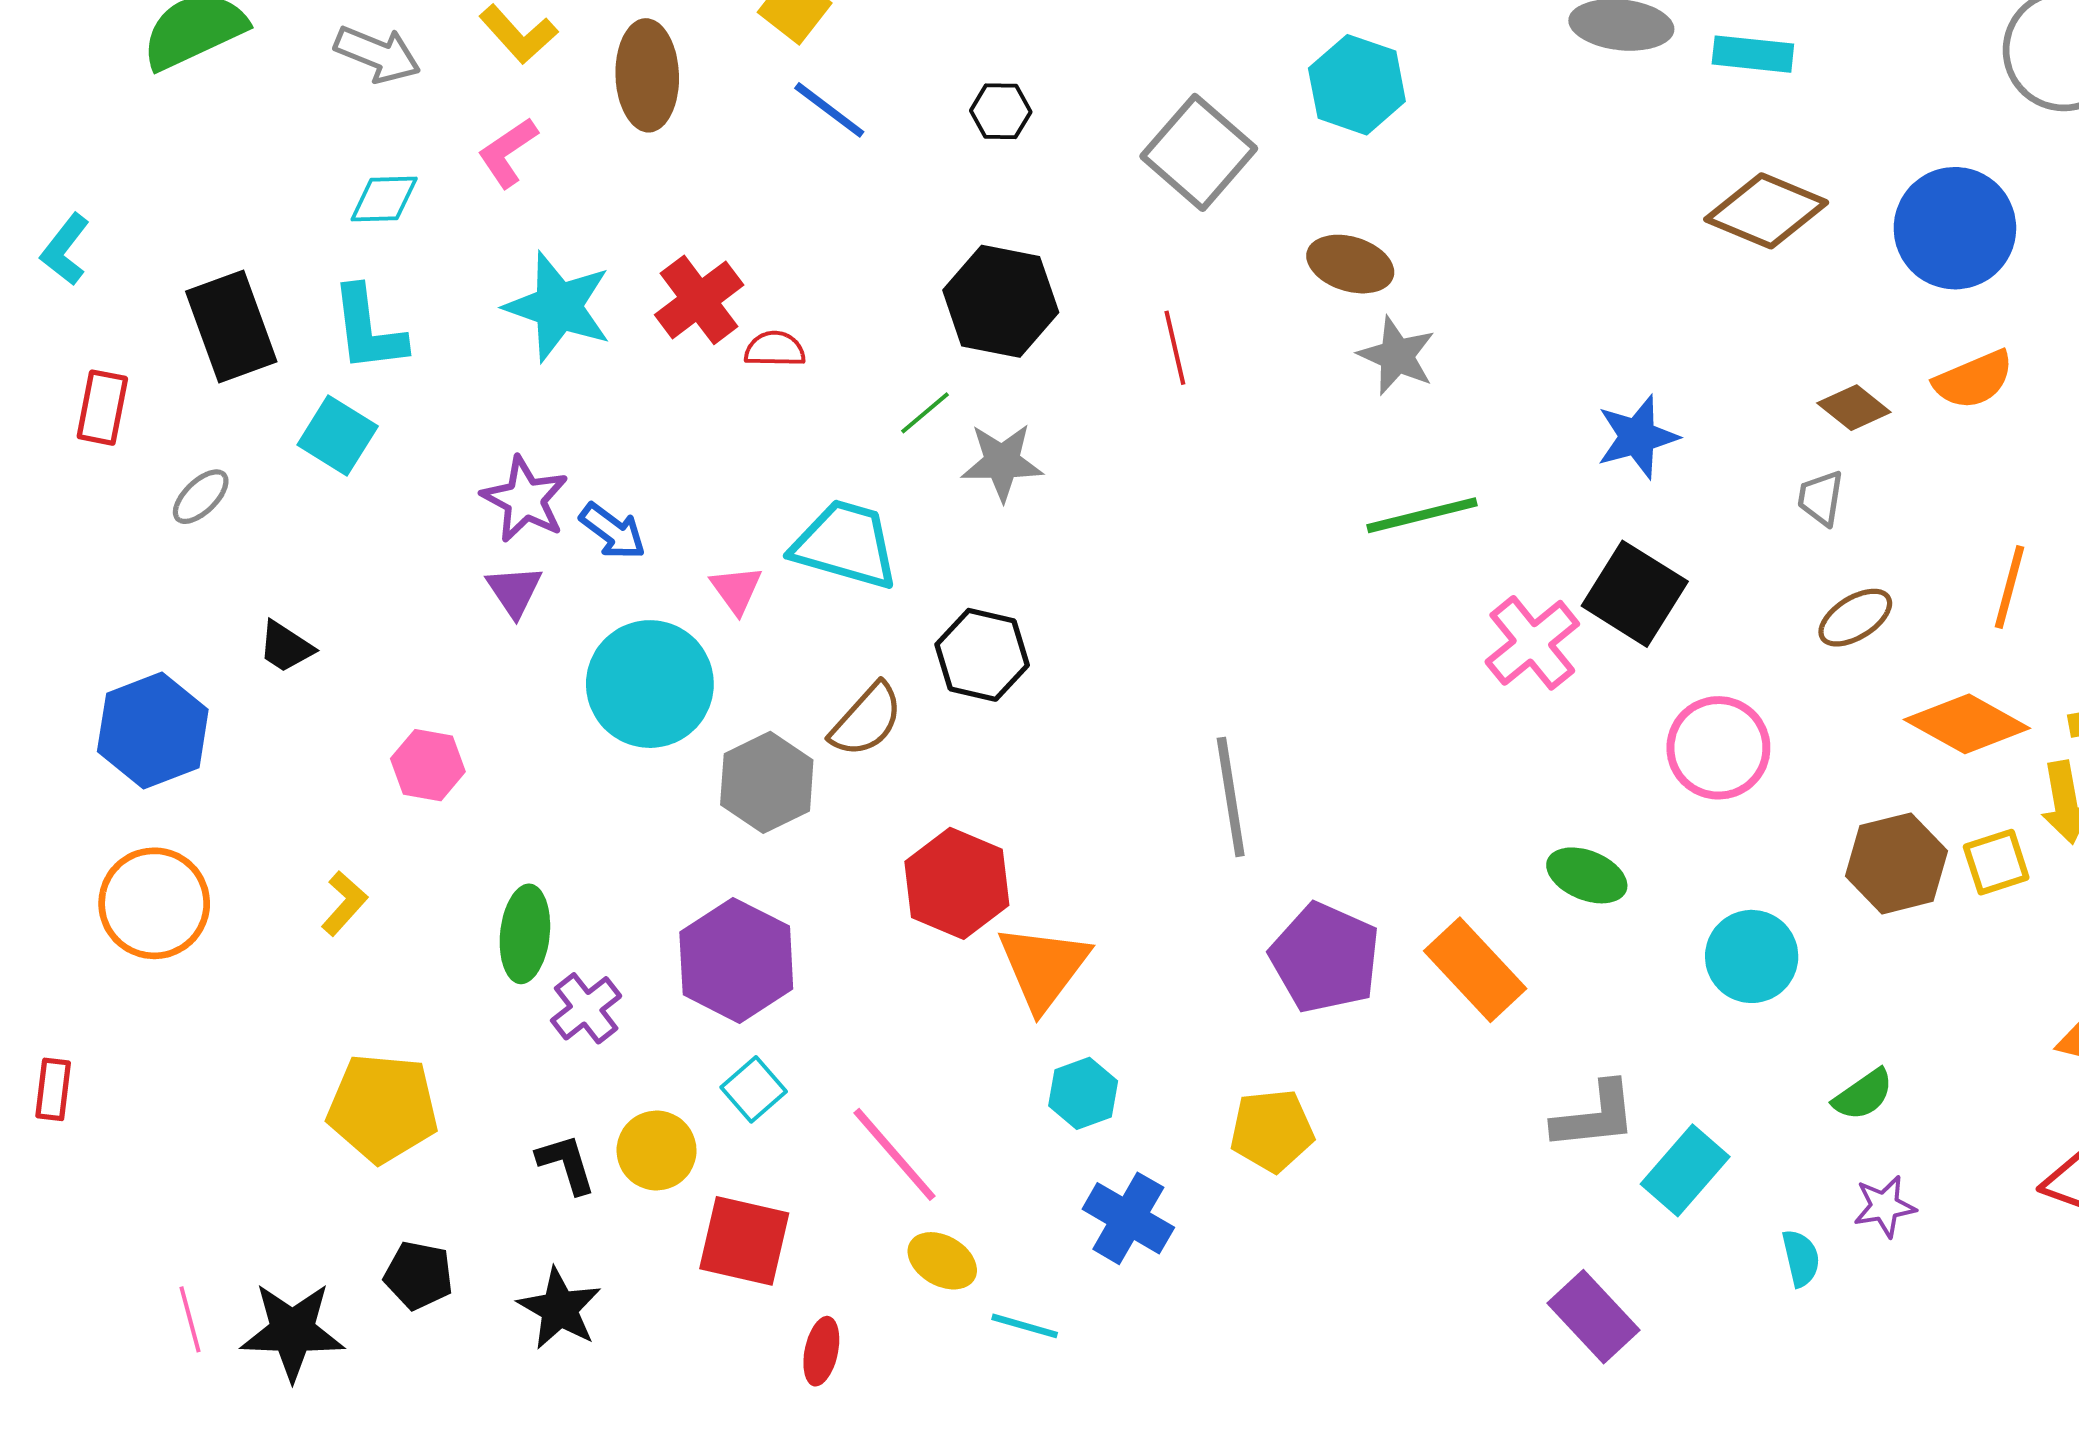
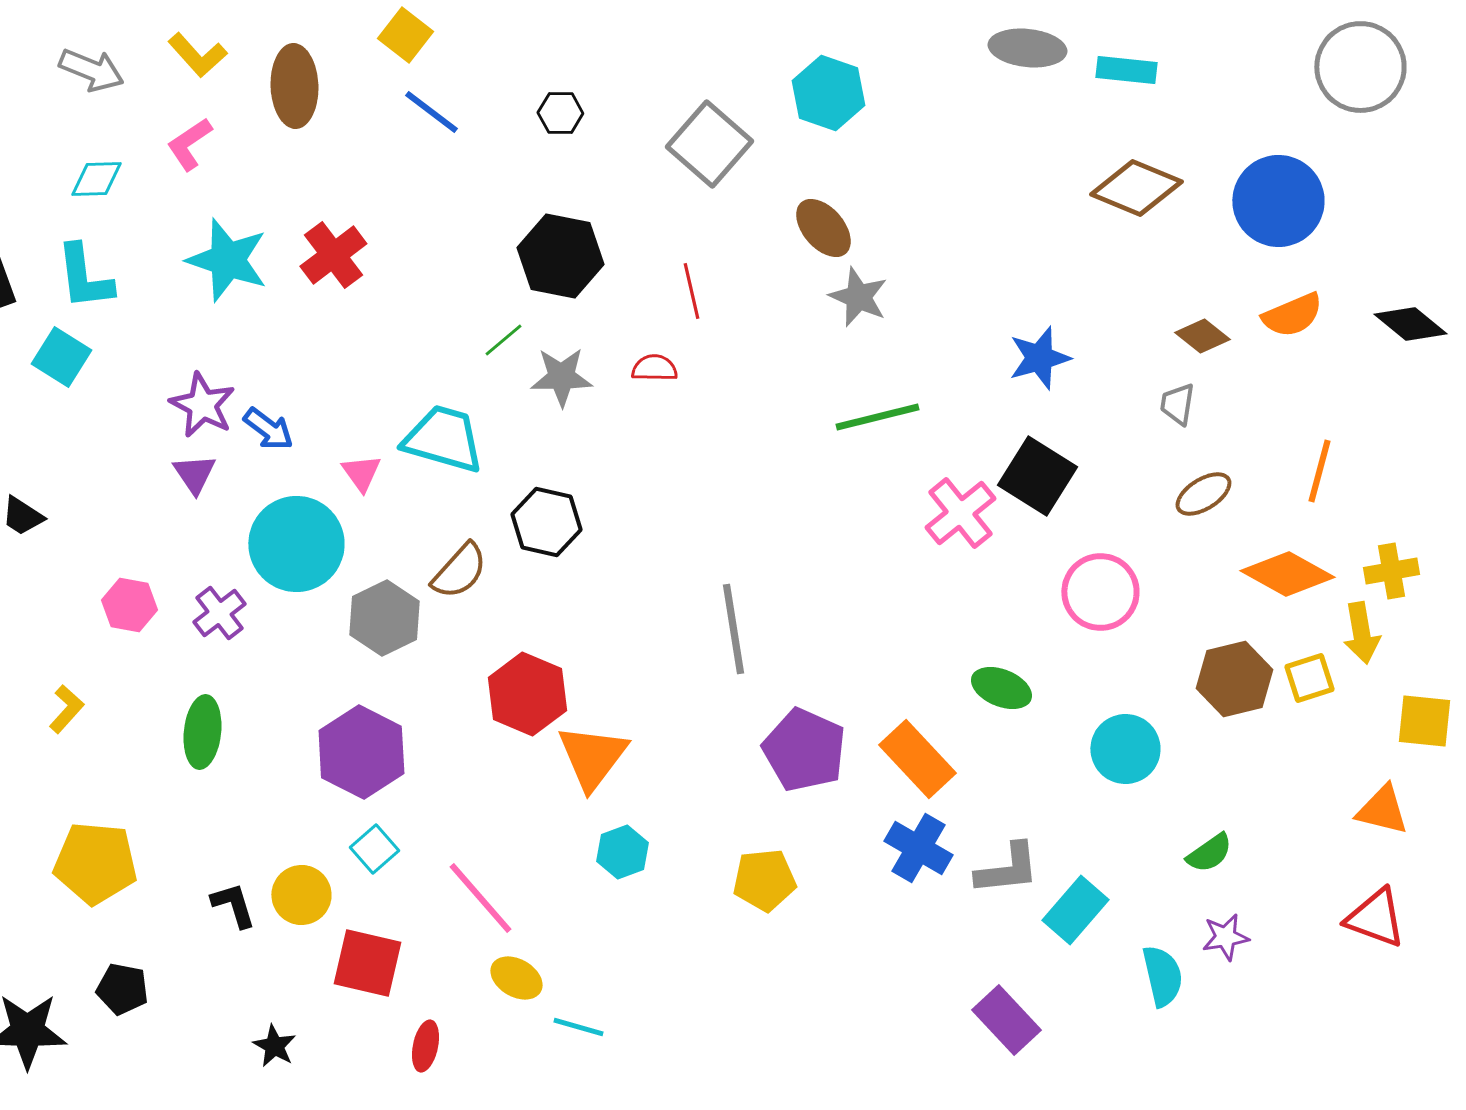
brown ellipse: (1350, 264) -> (823, 228), turned 32
red semicircle: (775, 349) -> (654, 368), moved
purple cross: (586, 1008) -> (219, 613), moved
blue cross: (1128, 1218) -> (918, 848), moved
cyan semicircle: (1801, 1258) -> (1162, 976), size x1.4
black star: (560, 1309) -> (274, 1046), moved, size x0.7

